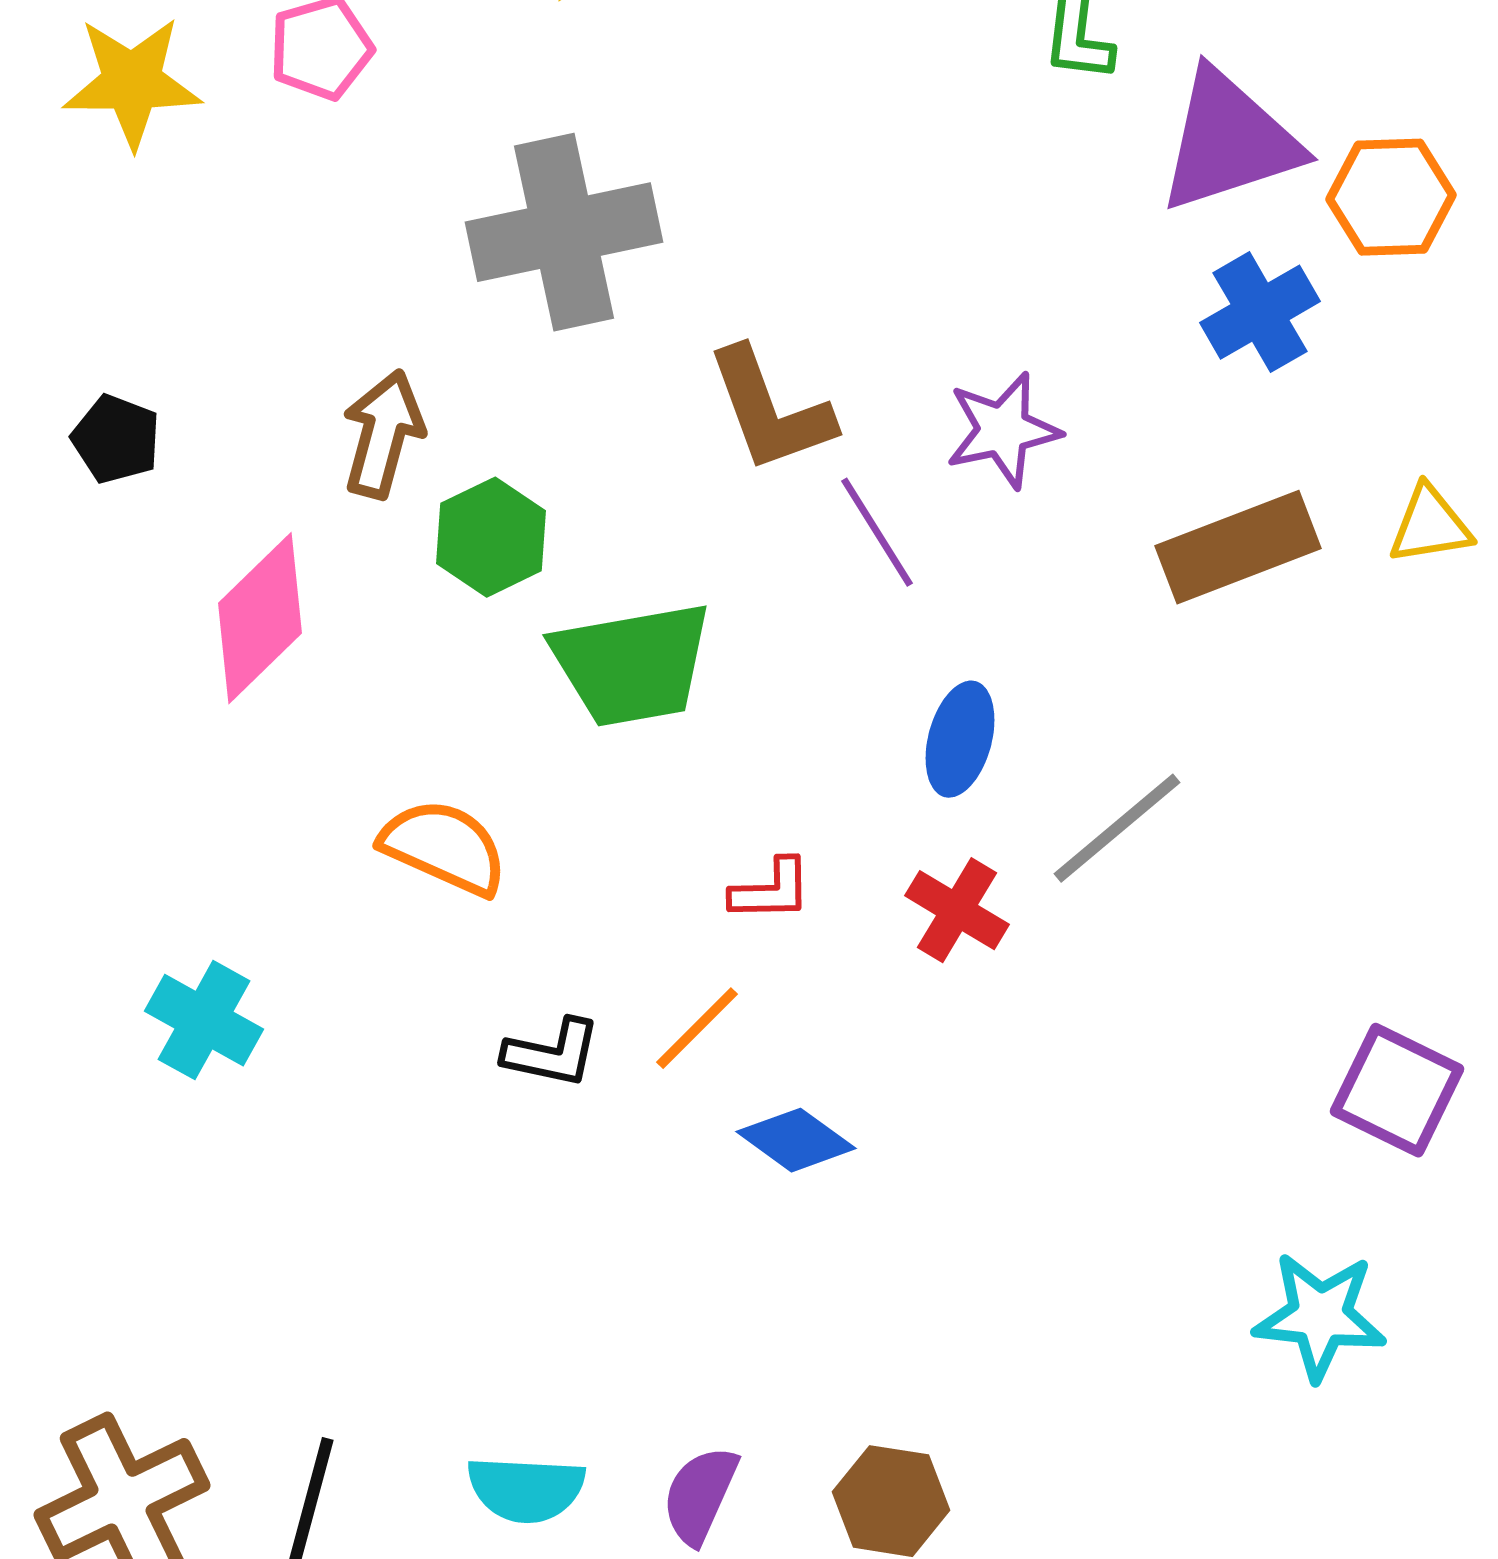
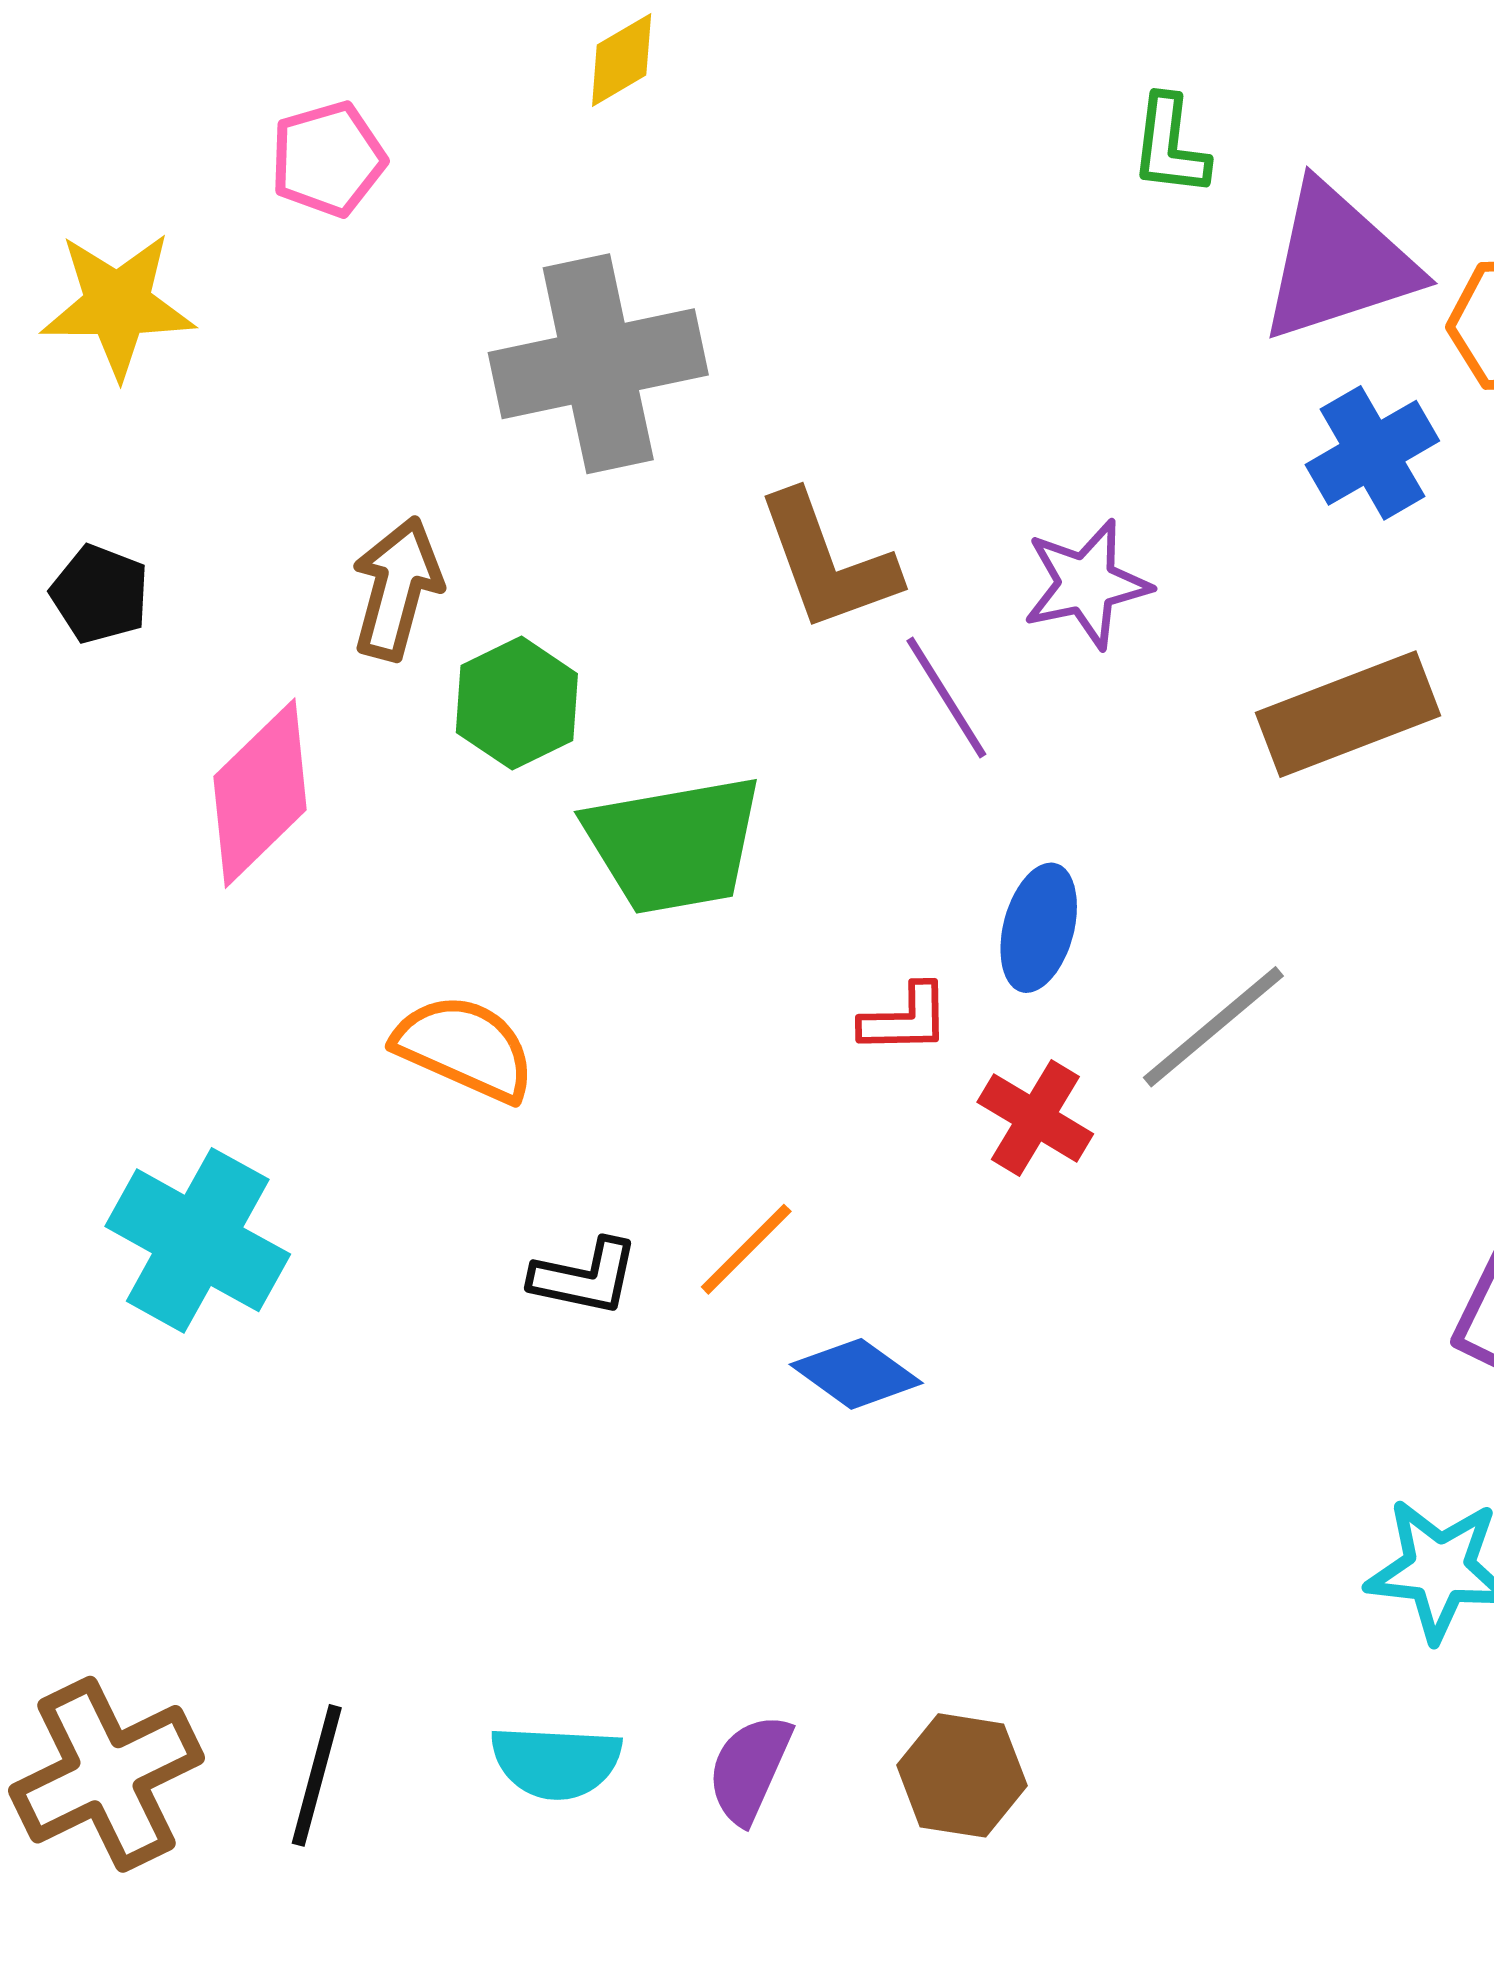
yellow star: (132, 82) -> (118, 305), moved
red L-shape: (771, 890) -> (905, 1019), moved
cyan cross: (204, 1020) -> (198, 1240), size x1.4

